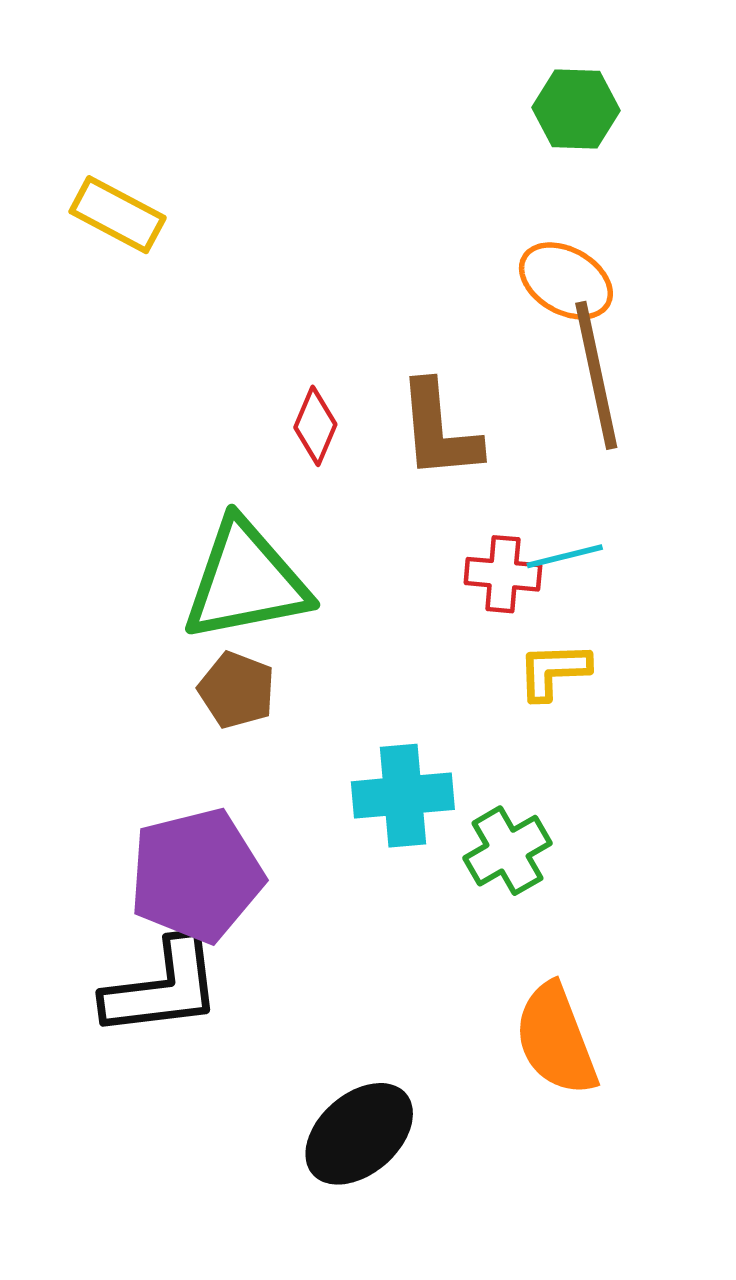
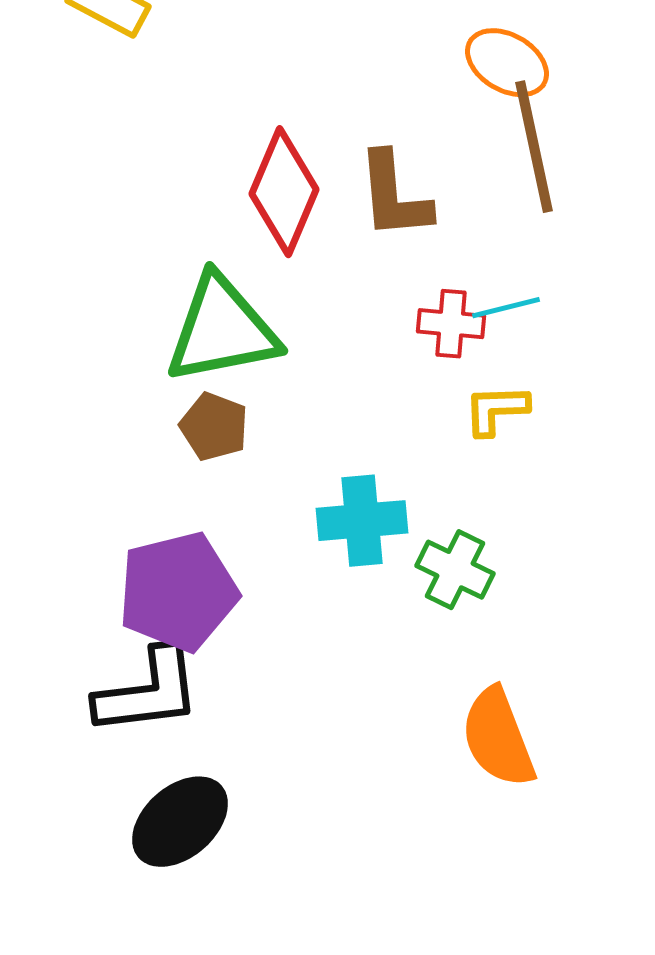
red diamond: (315, 426) -> (284, 192), size x1.8
green cross: (507, 851) -> (455, 570), turned -34
black ellipse: (359, 1134) -> (180, 822), moved

